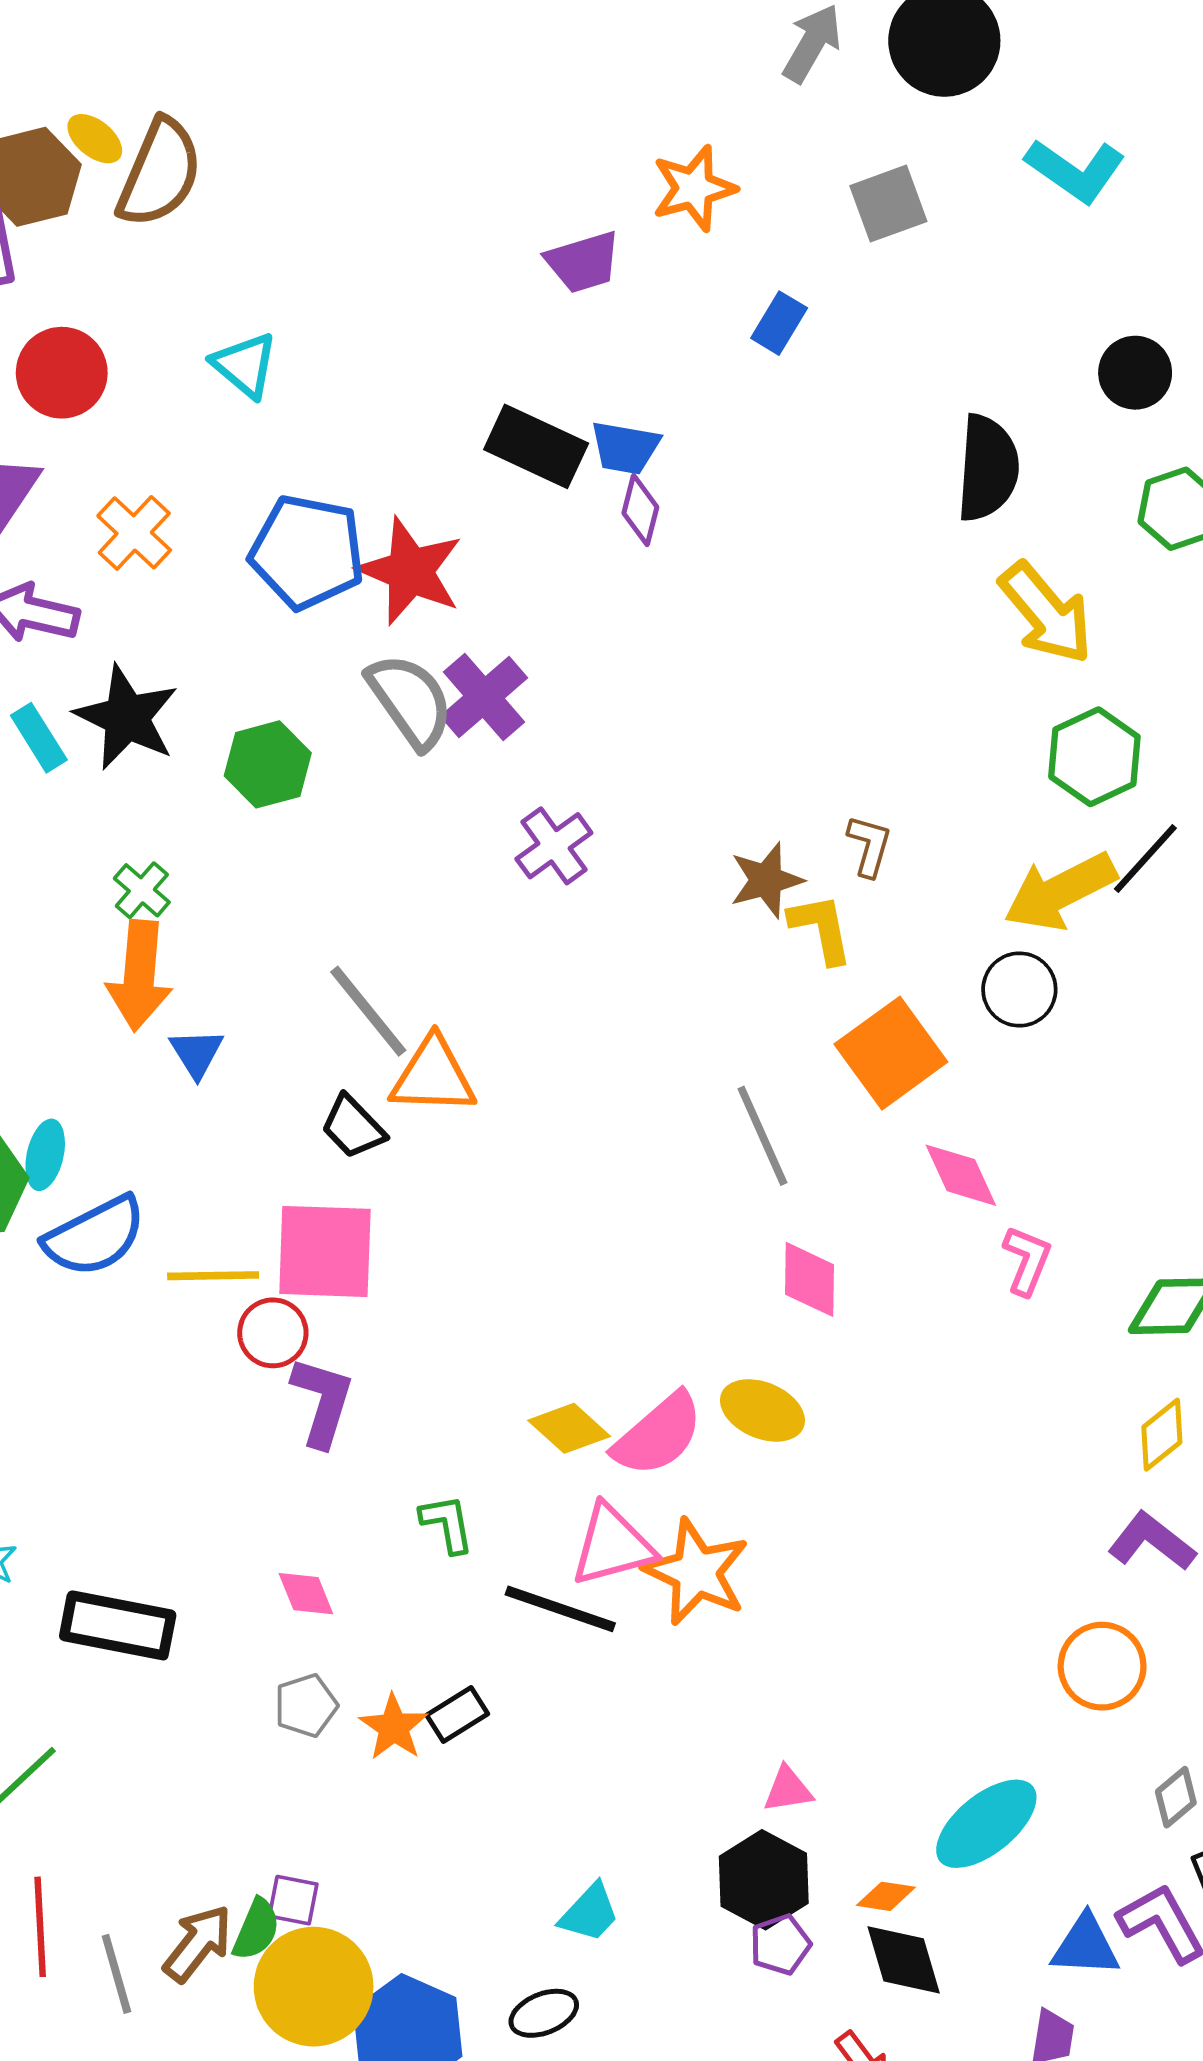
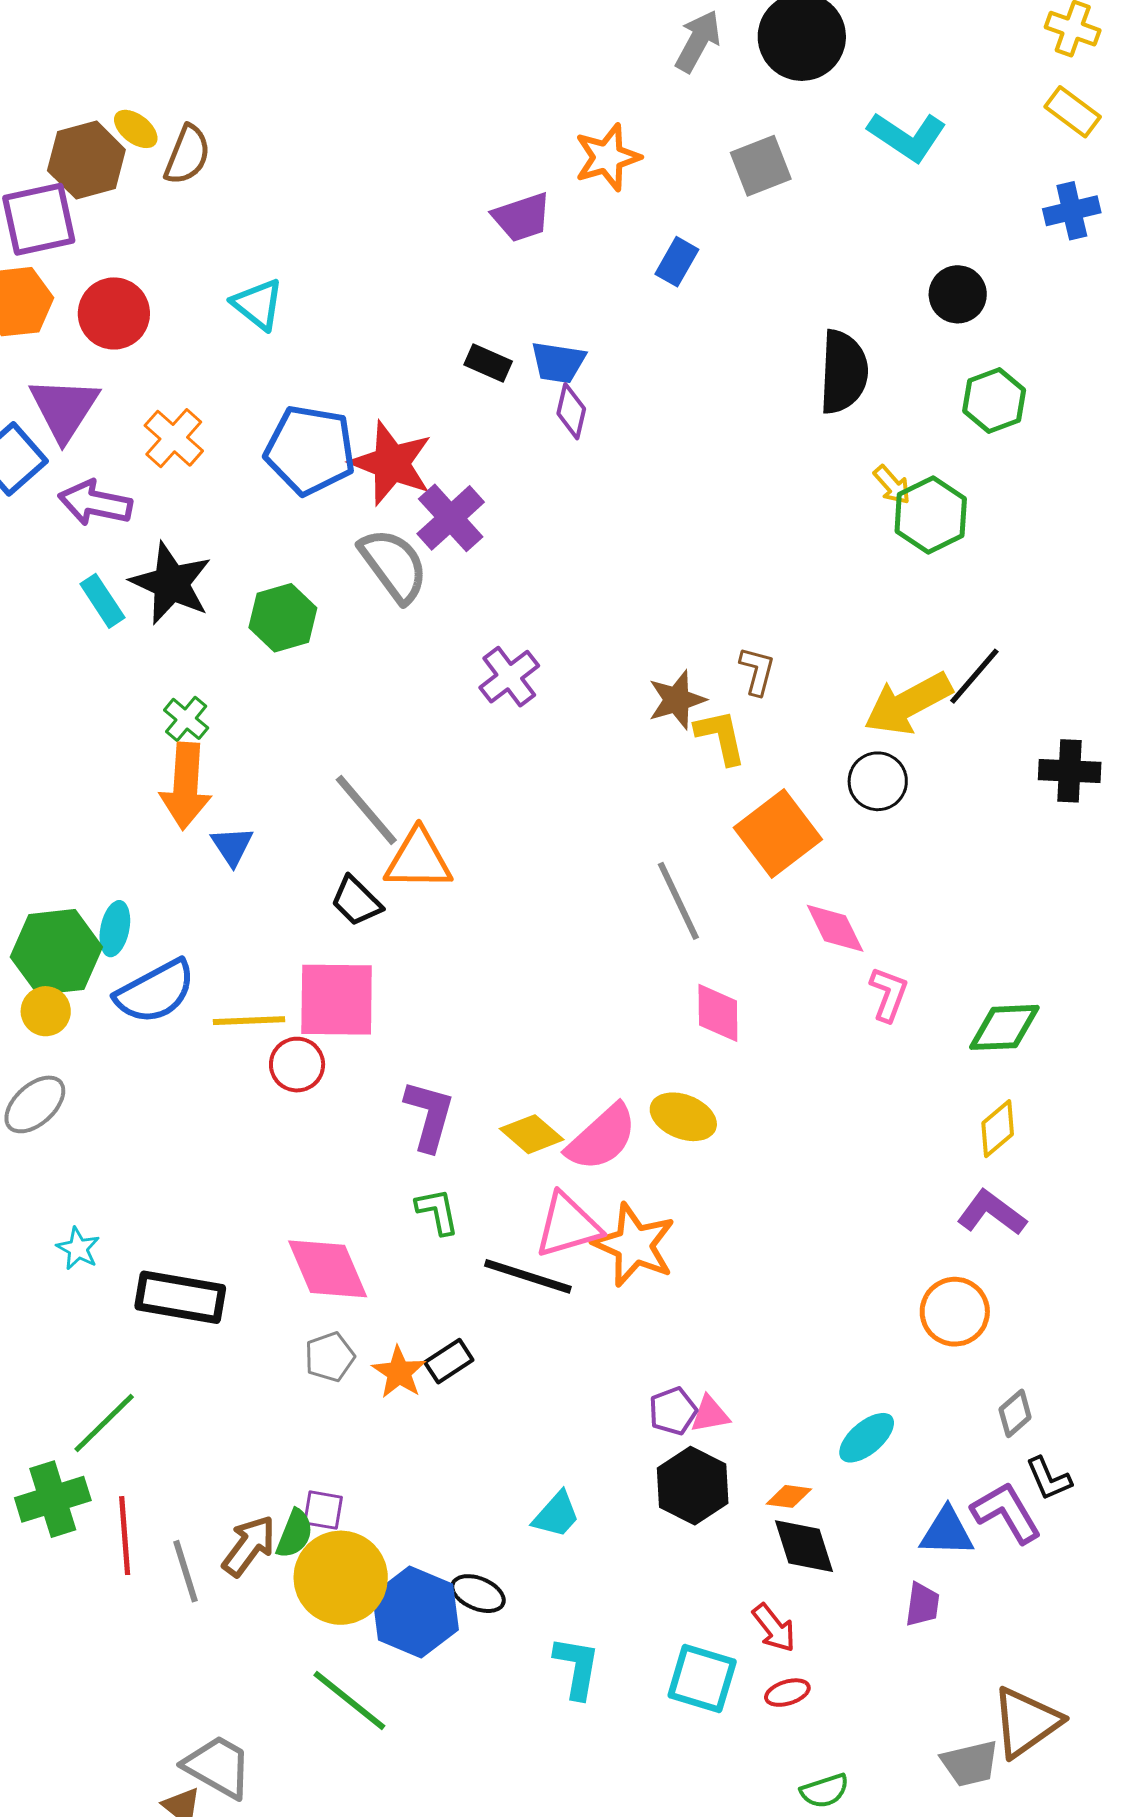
brown semicircle: (160, 173) -> (187, 155), size x0.7
black rectangle: (536, 446) -> (488, 363), size x0.6
yellow arrow: (1046, 613) -> (892, 485), size x0.5
purple cross: (484, 697) -> (451, 518), moved
green hexagon: (1094, 757) -> (931, 515), moved
purple L-shape: (322, 1402) -> (429, 1116), moved
pink diamond: (306, 1594) -> (328, 1269), size x1.8
cyan ellipse: (986, 1824) -> (867, 1438), size x0.7
purple pentagon: (780, 1945) -> (673, 1411), moved
black ellipse: (544, 2013) -> (478, 1594), moved, turned 46

